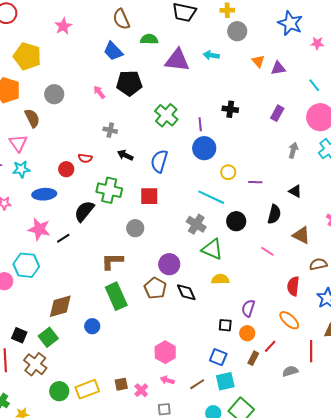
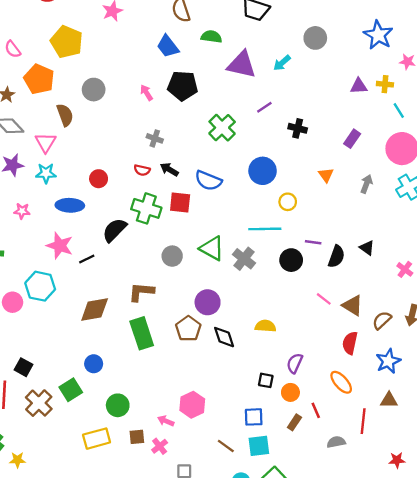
yellow cross: (227, 10) -> (385, 84), moved
cyan arrow: (211, 55) -> (282, 63), turned -56
orange triangle: (258, 61) -> (326, 175), moved
purple line: (200, 124) -> (264, 107), moved, turned 56
red semicircle: (85, 158) -> (142, 170), moved
blue semicircle: (159, 161) -> (208, 181), turned -90
purple line: (255, 182) -> (313, 242), moved
black triangle: (295, 191) -> (367, 248), moved
red square: (149, 196) -> (180, 202), moved
cyan line: (211, 197) -> (265, 229), turned -32
brown triangle: (301, 235) -> (353, 305), moved
green triangle: (212, 249) -> (212, 248), moved
brown semicircle: (318, 264) -> (382, 320), turned -36
brown diamond: (60, 306) -> (95, 309), moved
blue circle: (92, 326) -> (94, 364), moved
green square: (48, 337) -> (71, 390), moved
red line: (270, 346) -> (316, 410), turned -72
blue square: (218, 357) -> (254, 417), turned -30
pink arrow: (167, 380) -> (166, 421), moved
brown line: (197, 384) -> (226, 446), turned 63
green circle: (59, 391) -> (118, 405), moved

